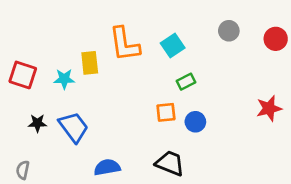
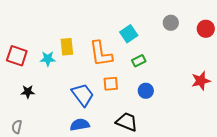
orange L-shape: (124, 44) -> (101, 54), moved
orange square: (166, 112) -> (111, 84), moved
blue trapezoid: (74, 127) -> (83, 95), moved

